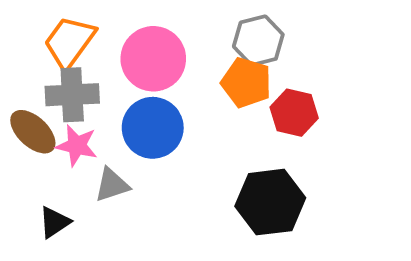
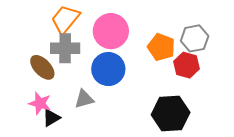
gray hexagon: (258, 41) -> (195, 38), moved
pink star: (77, 145) -> (40, 103), moved

